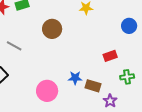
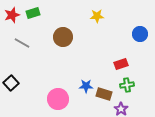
gray line: (14, 46) -> (22, 43), moved
green cross: (127, 77) -> (127, 85), moved

